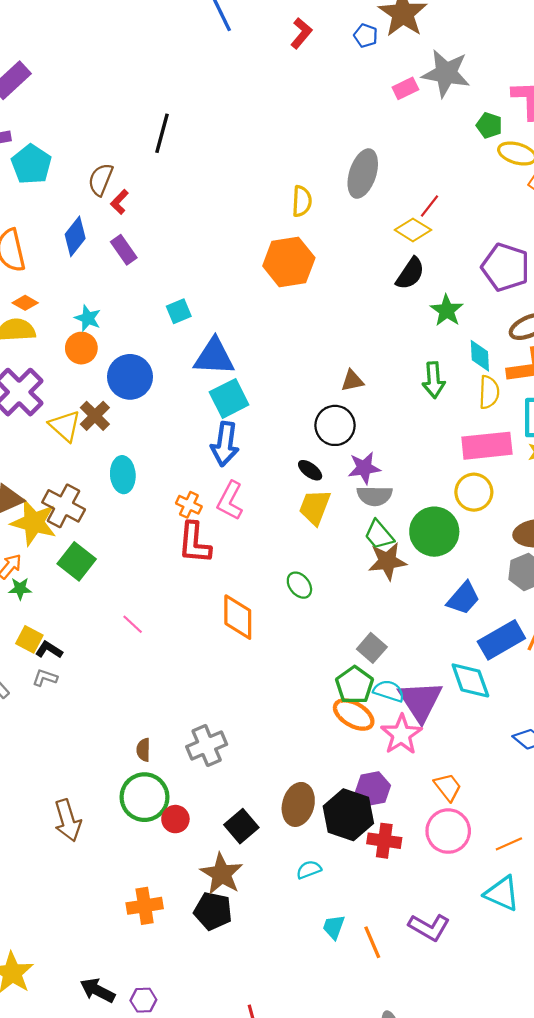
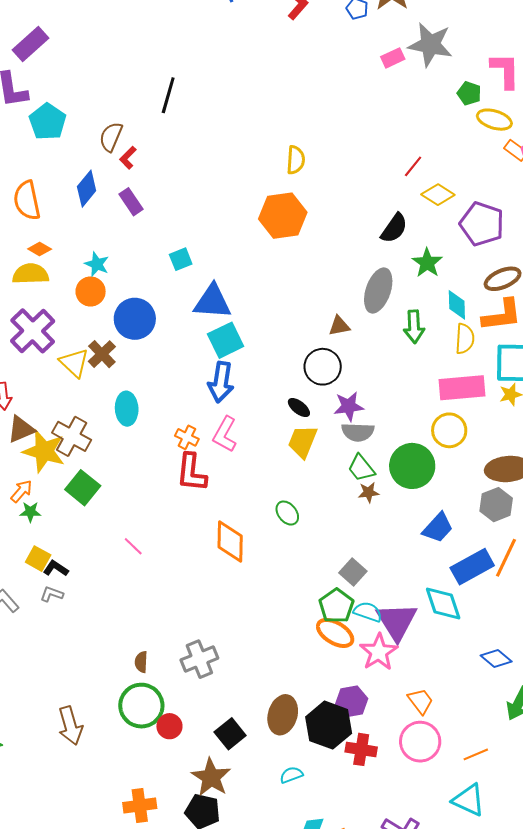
gray ellipse: (363, 174) -> (378, 290), moved
yellow diamond: (413, 230) -> (438, 195), moved
brown star: (387, 561) -> (369, 492), size x0.6

